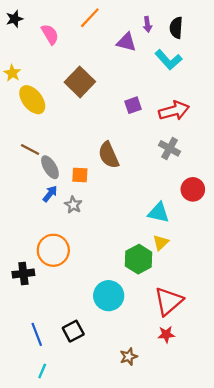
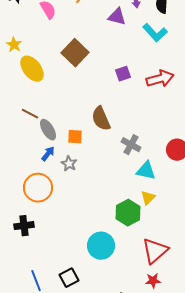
gray cross: (170, 148) -> (131, 145), moved
orange circle: (53, 250) -> (38, 188), moved

